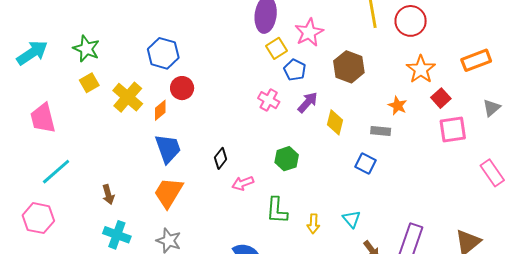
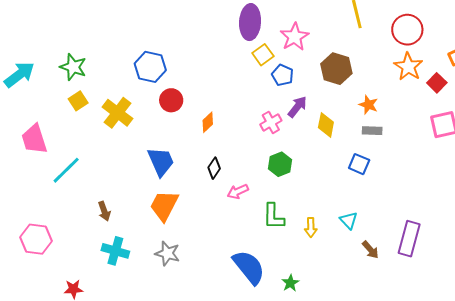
red circle: (411, 21) -> (407, 30), moved
red square: (441, 98) -> (437, 83), moved
pink cross: (269, 100) -> (271, 122), moved, turned 35
orange star: (398, 106) -> (368, 105), moved
orange diamond: (160, 110) -> (208, 122), moved
cyan line: (56, 172) -> (66, 170), moved

